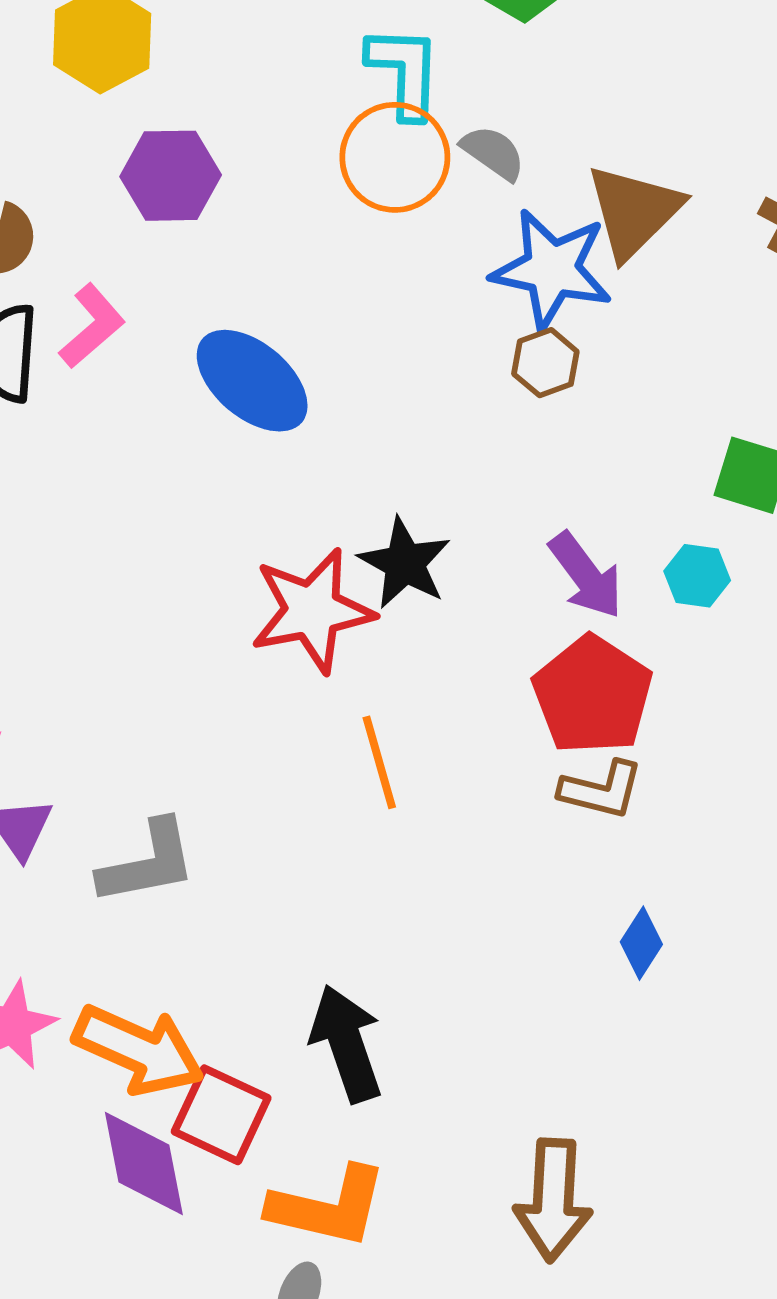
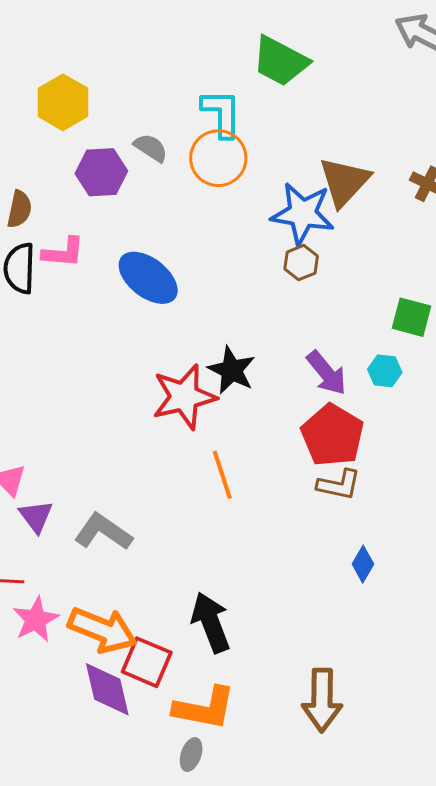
gray semicircle: (493, 153) -> (151, 148), moved
pink L-shape: (92, 326) -> (63, 252), turned 48
gray L-shape: (148, 863) -> (103, 532), turned -132

